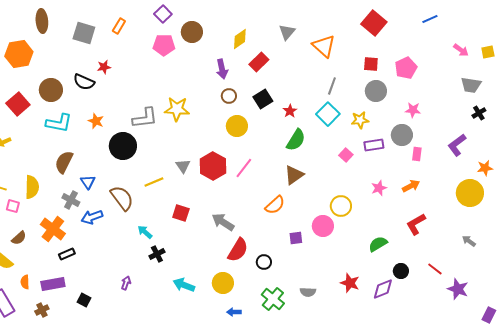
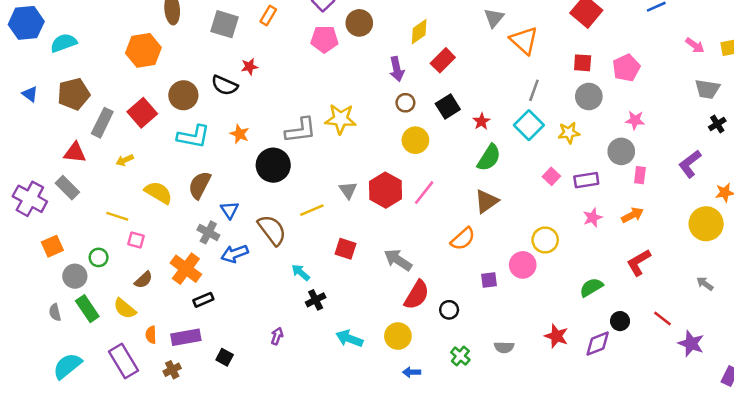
gray triangle: (287, 32) -> (494, 18), moved
purple rectangle: (374, 145) -> (586, 180), moved
yellow semicircle: (32, 187) -> (158, 193), moved, turned -60
green cross: (273, 299) -> (460, 356), size x0.7

